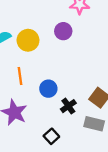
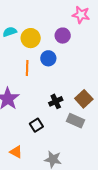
orange line: (20, 76) -> (27, 68), moved
blue circle: (48, 89) -> (48, 58), moved

